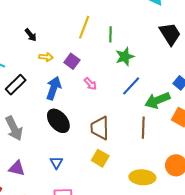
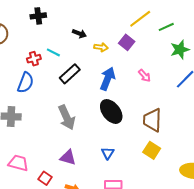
yellow line: (84, 27) -> (140, 19), turned 30
green line: (110, 34) -> (166, 27), turned 63
black arrow: (31, 35) -> (79, 34), moved, turned -32
purple square: (72, 61) -> (127, 42), moved

